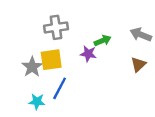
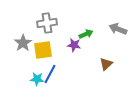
brown triangle: (138, 64) -> (106, 64), moved
gray star: (32, 67) -> (23, 43), moved
cyan star: (37, 102) -> (37, 79), moved

